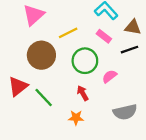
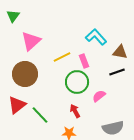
pink rectangle: (104, 36) -> (84, 61), moved, turned 32
brown circle: (41, 55) -> (25, 74), moved

